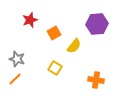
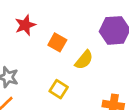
orange square: (54, 33) -> (57, 42), turned -32

